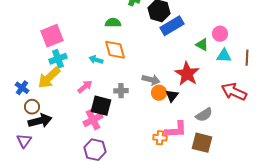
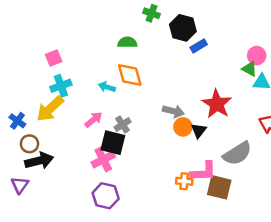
blue rectangle: (172, 26) -> (199, 46), size x0.6
pink square: (52, 36) -> (54, 58), size x0.6
green triangle: (202, 45) -> (249, 69), moved
gray cross: (121, 91) -> (123, 124), moved, turned -32
gray semicircle: (204, 115) -> (237, 153), size x1.4
brown square: (202, 143) -> (219, 187), moved

